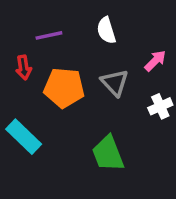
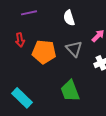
purple line: (49, 35) -> (29, 13), moved
cyan rectangle: (24, 137) -> (22, 98), moved

